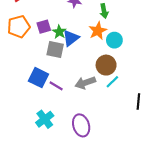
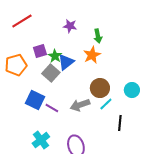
orange pentagon: (19, 27) -> (16, 65), moved
cyan circle: (114, 40) -> (132, 90), moved
gray square: (55, 49) -> (51, 73), turned 30
black line: (138, 101) -> (120, 123), moved

